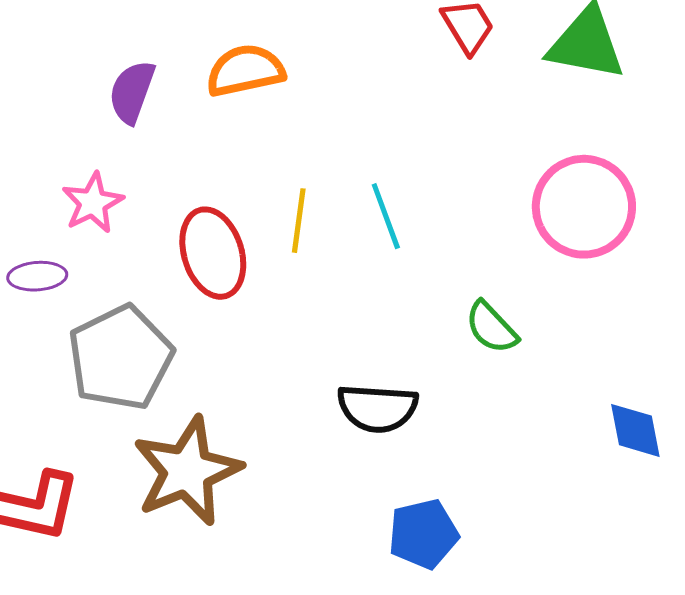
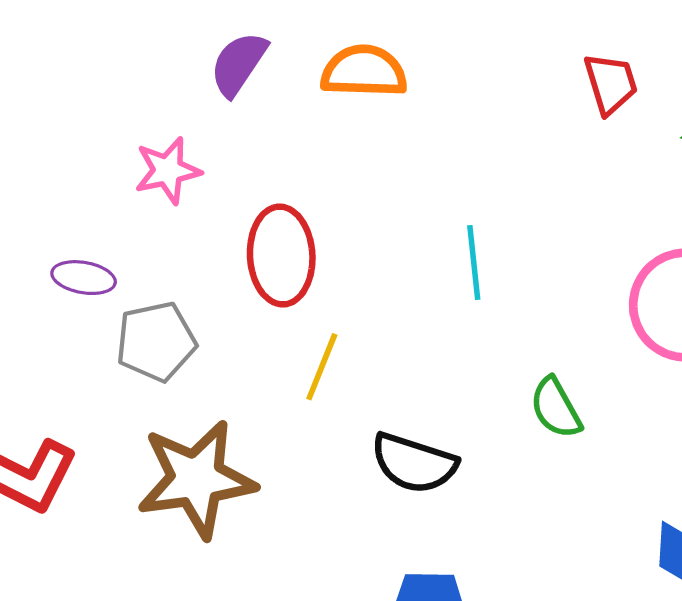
yellow line: (299, 221) -> (322, 367), moved
purple ellipse: (37, 276) -> (84, 278), moved
gray pentagon: (121, 358) -> (156, 341), size x0.7

